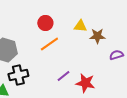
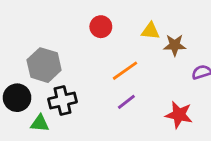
orange line: (49, 44) -> (125, 71), moved
red star: (85, 83) -> (179, 115), moved

